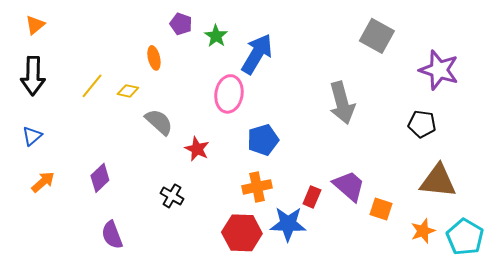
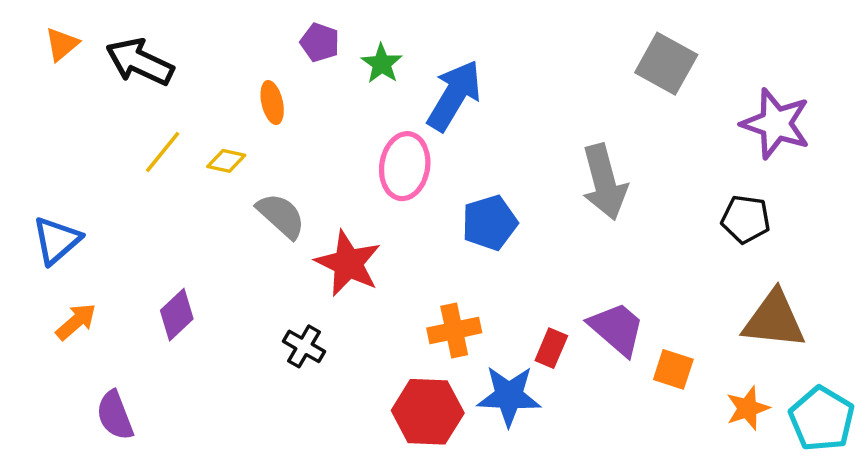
black arrow: (33, 76) -> (140, 62), moved, turned 114
blue triangle: (32, 136) -> (57, 240), size x1.4
blue pentagon: (263, 140) -> (490, 223), moved
red star: (197, 149) -> (348, 263), size x1.5
purple semicircle: (112, 235) -> (115, 415), moved

